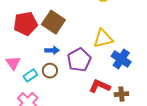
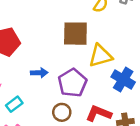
brown square: (53, 22) -> (75, 34), moved, turned -30
brown circle: (50, 71) -> (62, 112), moved

